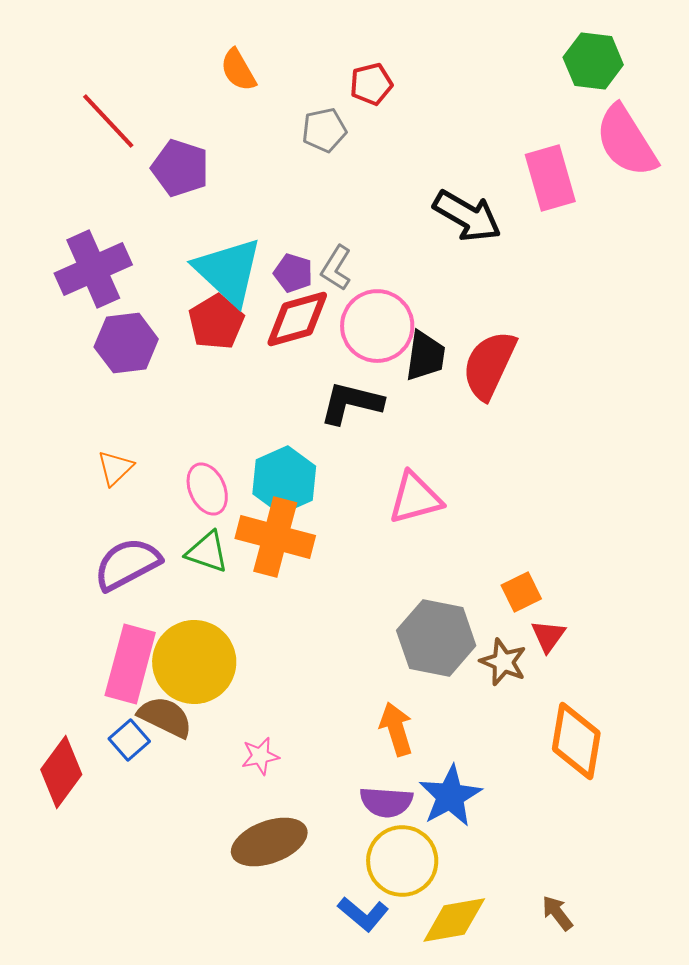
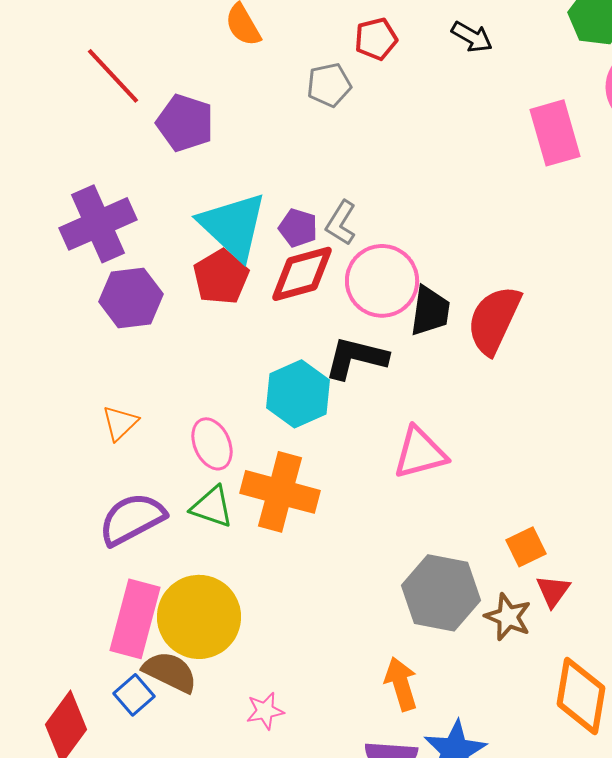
black arrow: (467, 216) -> (472, 37), moved, size x0.6
cyan hexagon: (284, 480) -> (298, 394), moved

